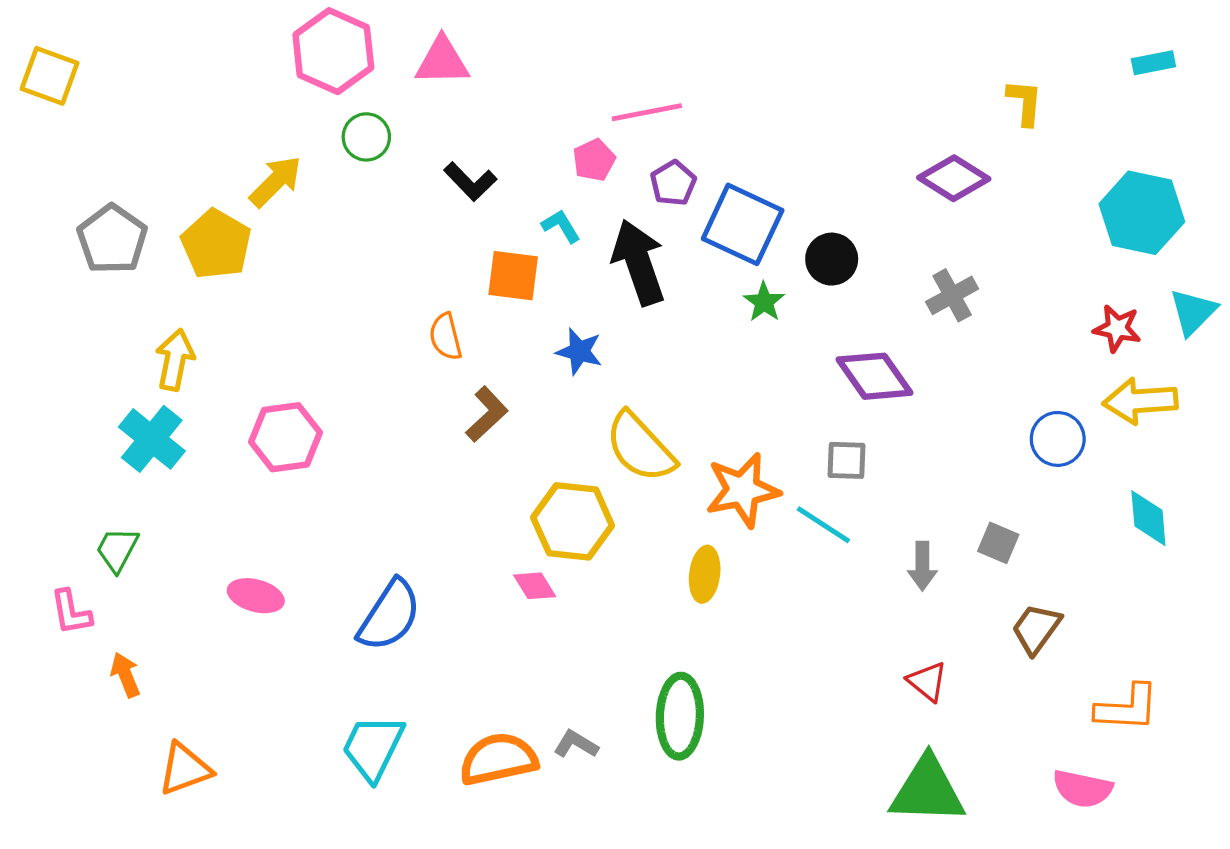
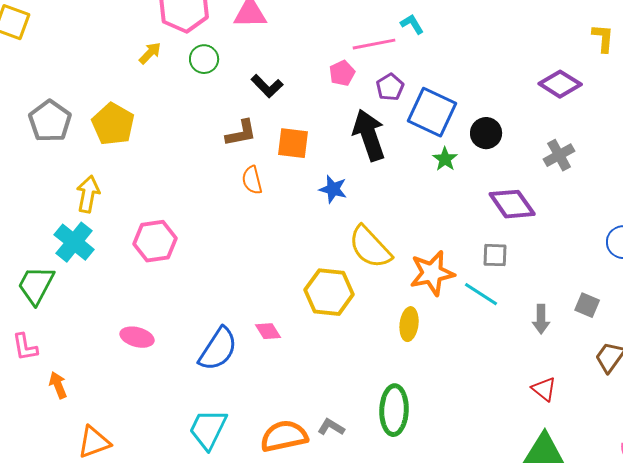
yellow arrow: (276, 182) -> (150, 53), moved, size x0.7
cyan L-shape: (561, 226) -> (412, 24), moved
brown L-shape: (487, 414) -> (241, 133), moved, turned 32
green trapezoid: (117, 549) -> (36, 285), moved, size x1.4
pink diamond: (535, 586) -> (268, 331), moved

